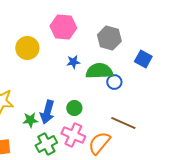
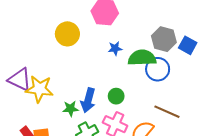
gray hexagon: (109, 38) -> (164, 39), moved
blue circle: (114, 82) -> (158, 69), size x1.5

